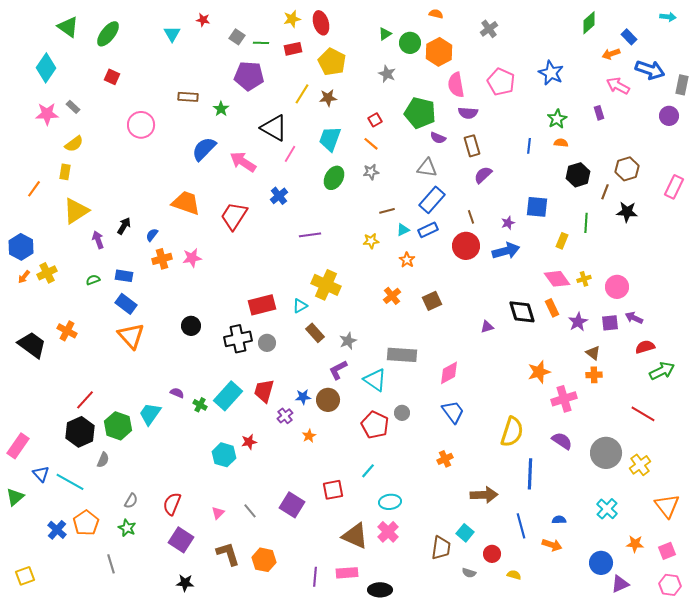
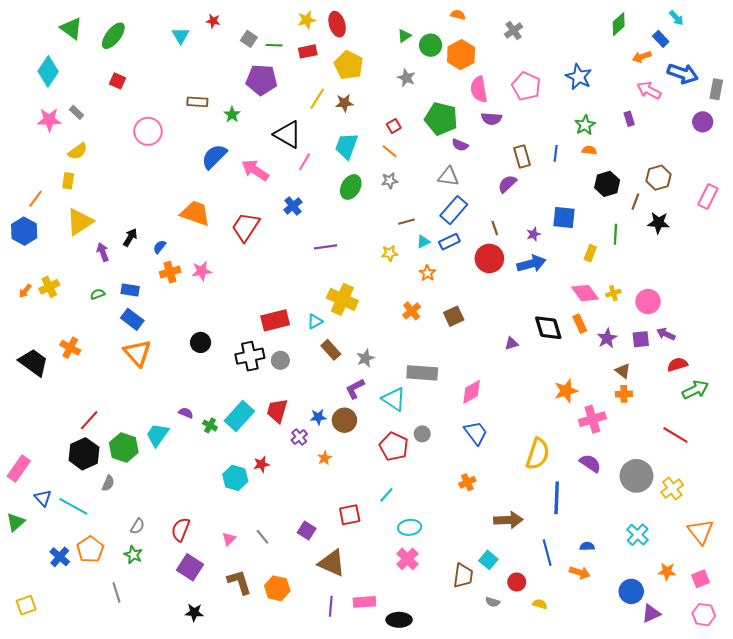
cyan arrow: (668, 17) -> (676, 18), moved, turned 42
brown rectangle: (472, 146) -> (522, 157), moved
blue hexagon: (21, 247) -> (24, 231), moved
purple square: (292, 505) -> (307, 531), size x0.7
brown triangle: (355, 536) -> (332, 563), moved

